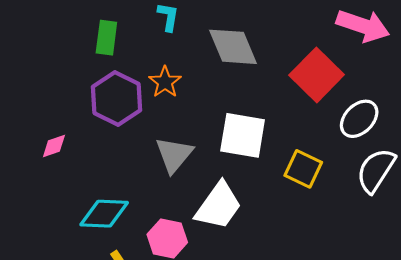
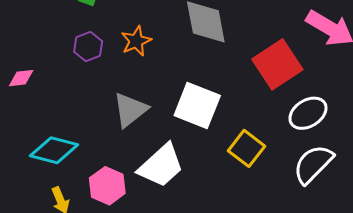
purple hexagon: (116, 98) -> (88, 47), size x0.6

